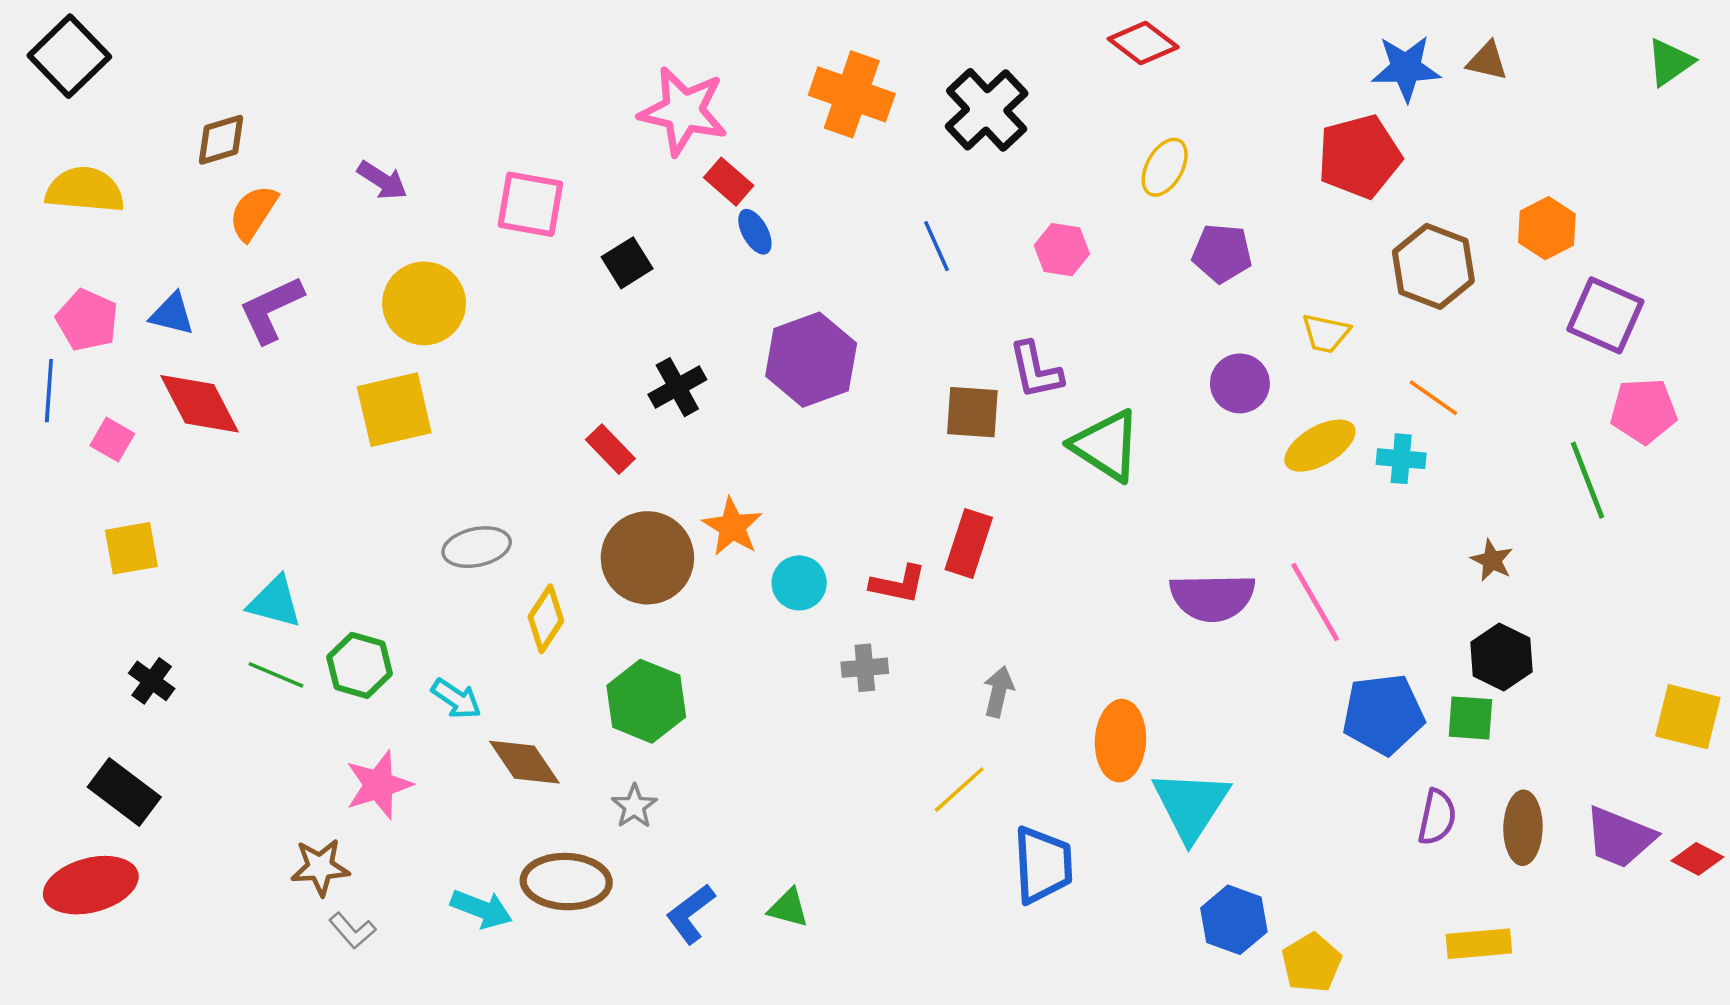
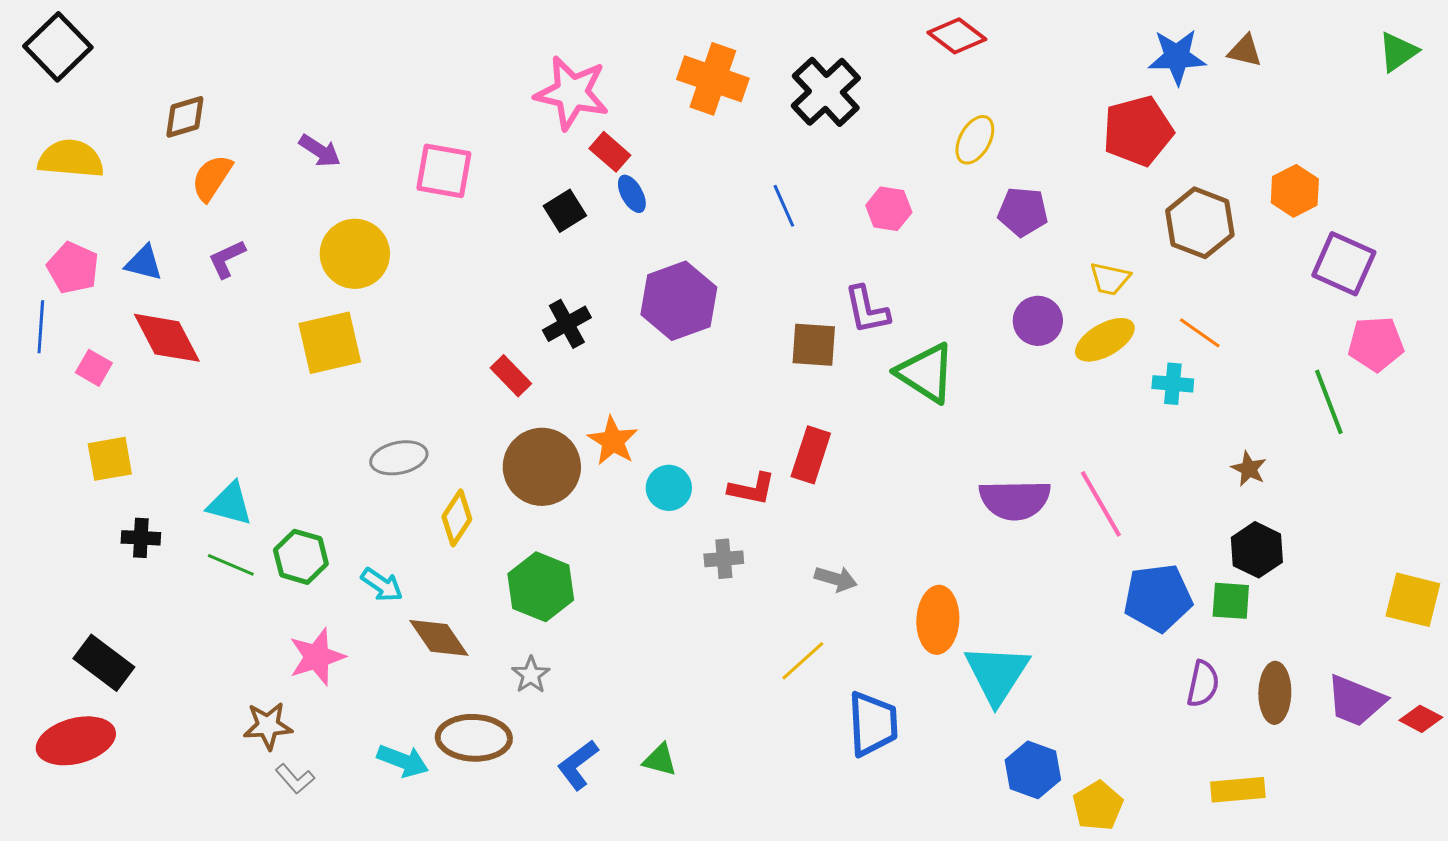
black square: (627, 263) -> (565, 211), moved
purple L-shape: (271, 309) -> (227, 259), size x0.7
yellow ellipse: (1320, 446) -> (1105, 340), moved
black cross: (152, 681) -> (141, 538), moved, turned -33
gray arrow: (999, 692) -> (836, 579), turned 93

